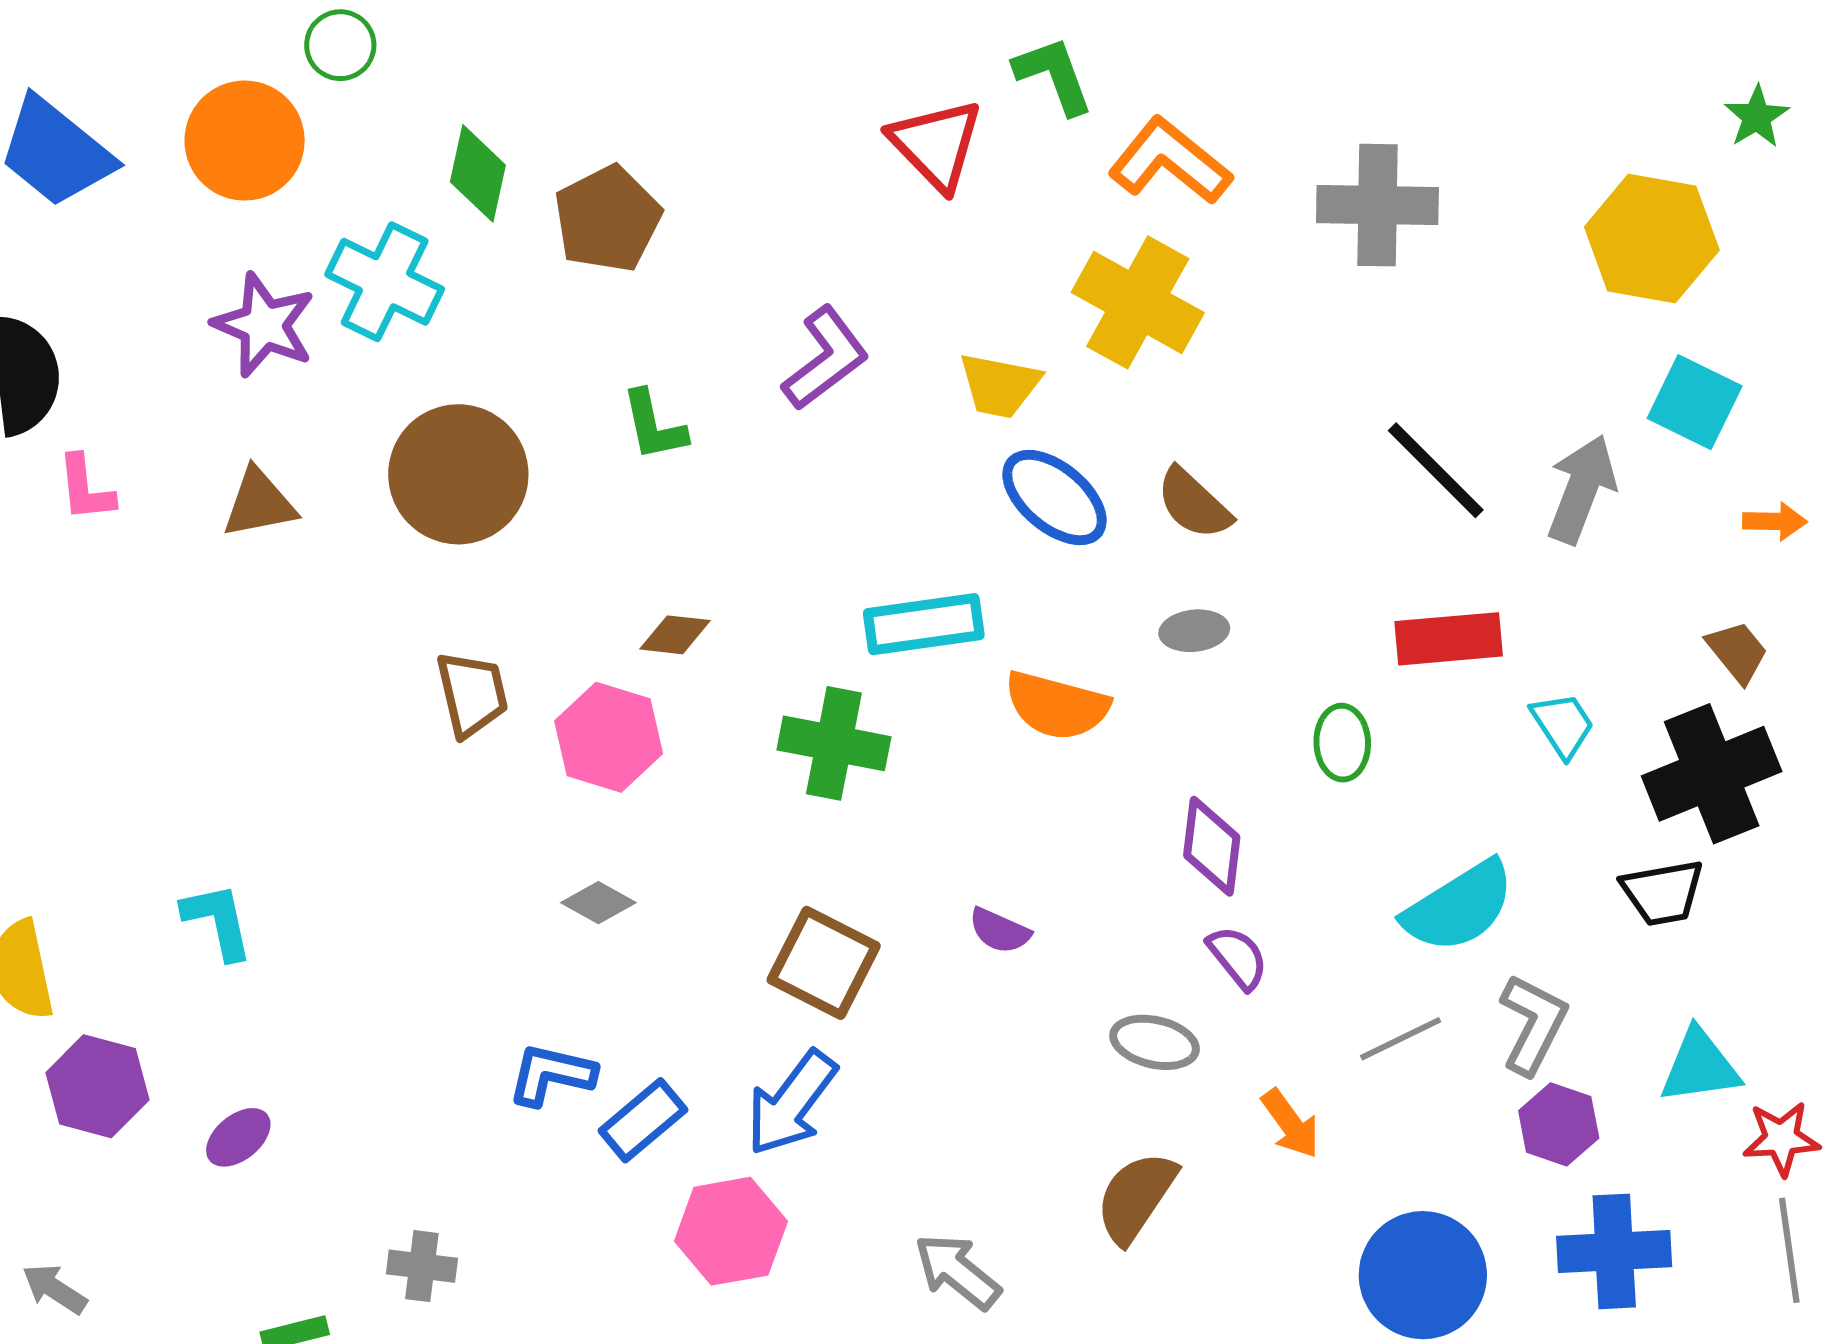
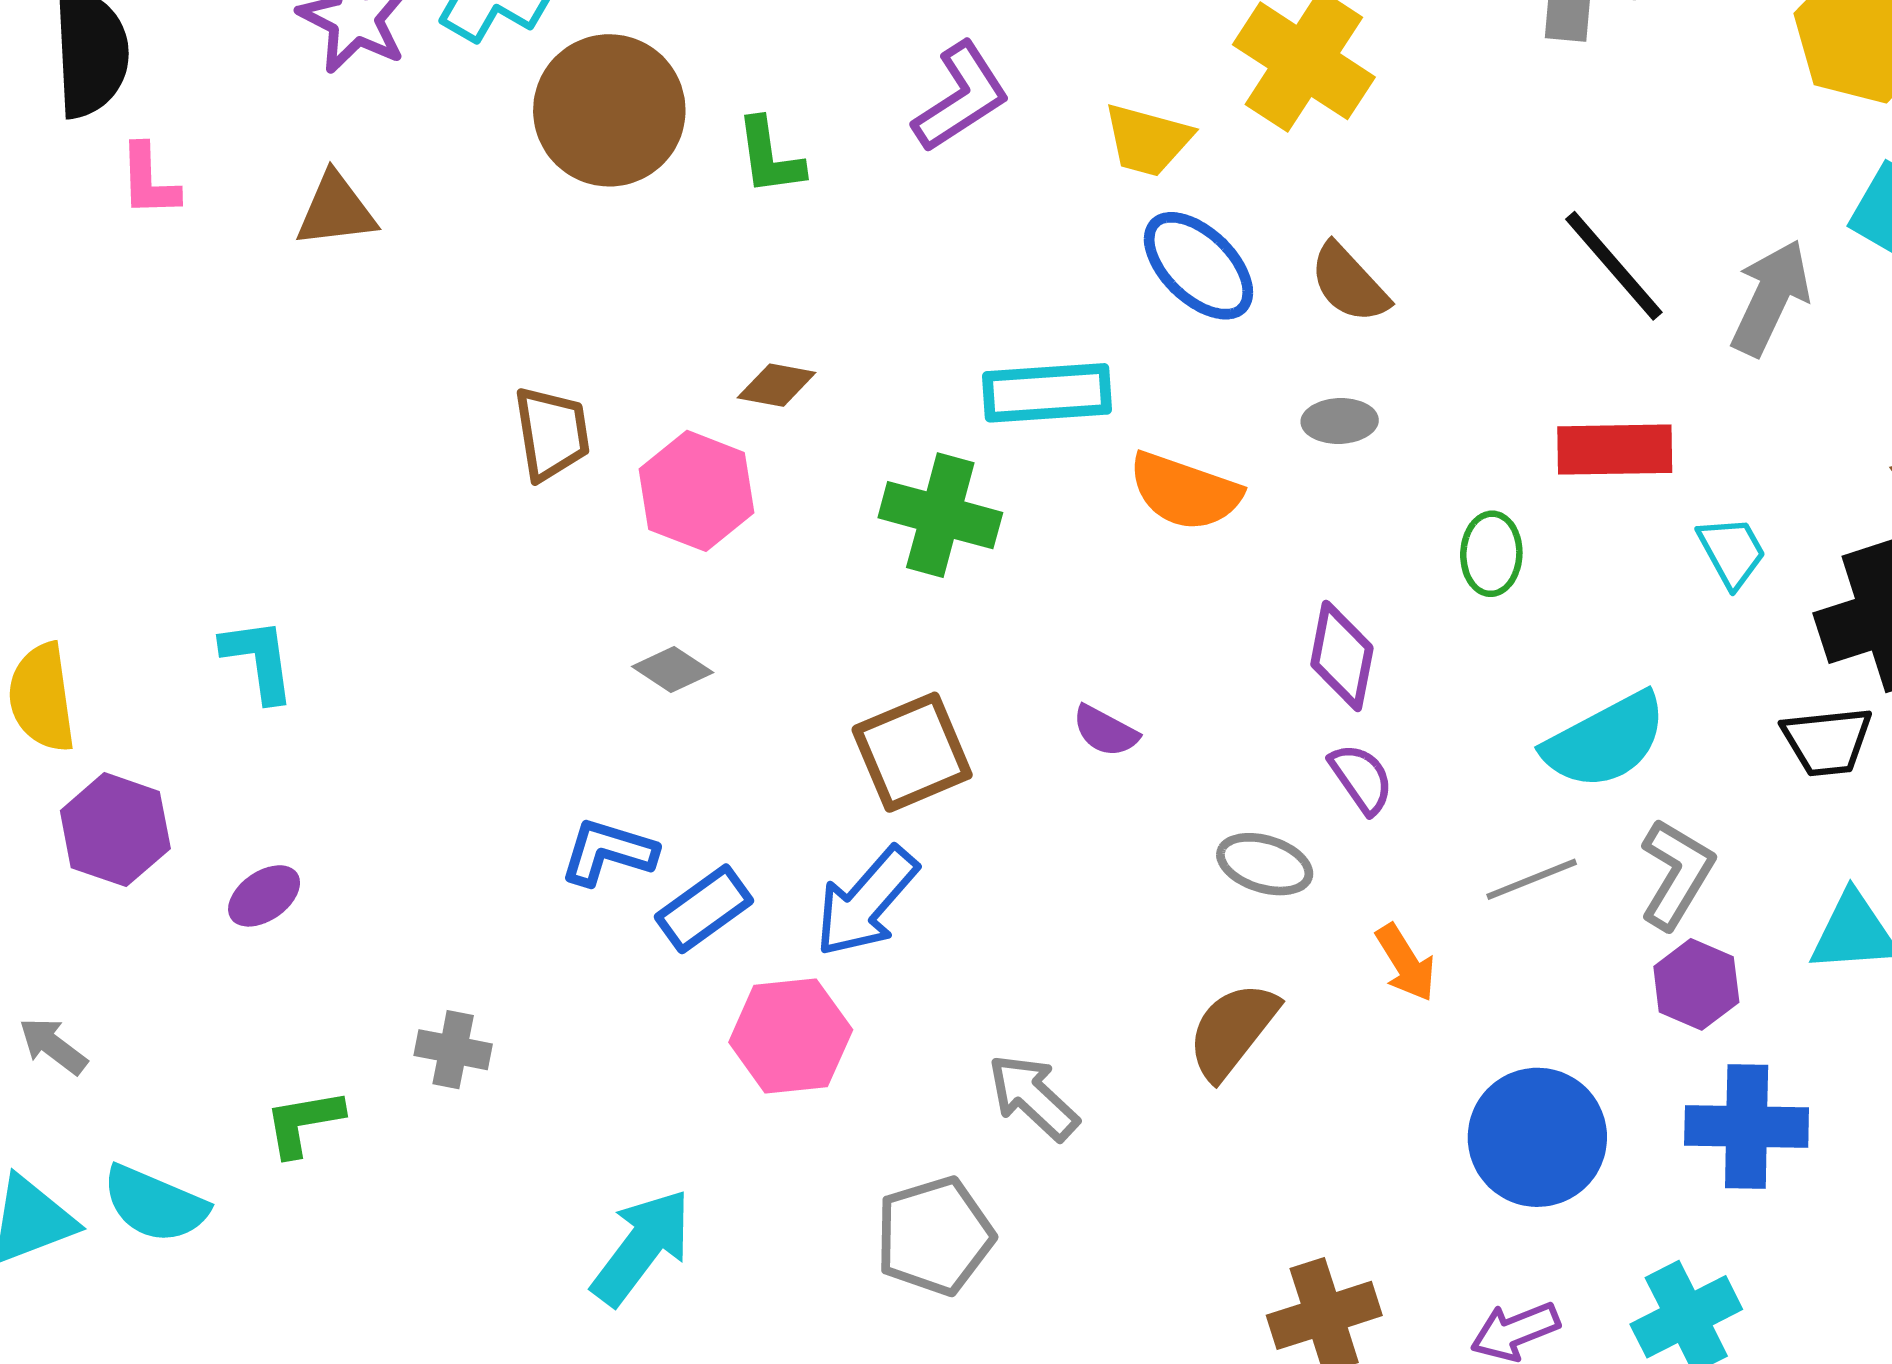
brown circle: (458, 474) -> (609, 110), moved
brown square: (824, 963) -> (912, 752), turned 36

